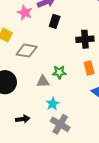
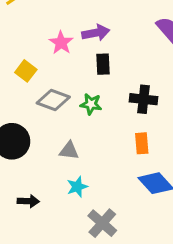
black rectangle: (55, 21) -> (103, 64), turned -32
green star: (59, 72) -> (91, 104), moved
gray cross: (60, 124) -> (102, 223), moved

